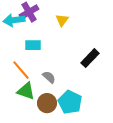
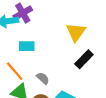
yellow triangle: (62, 20) -> (76, 32), moved, size x1.5

